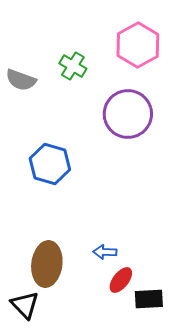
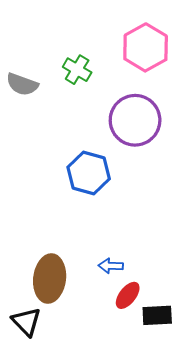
blue hexagon: (50, 164) -> (89, 173), moved

